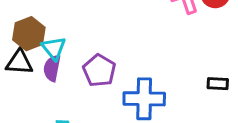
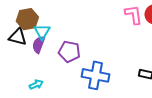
purple pentagon: (99, 70) -> (69, 52), turned -30

